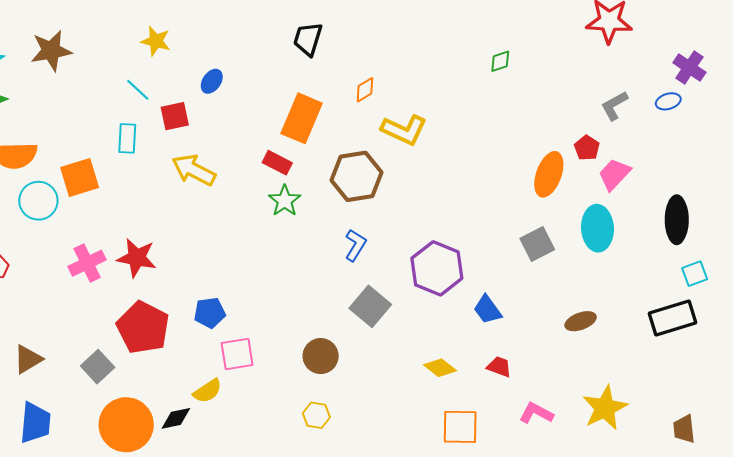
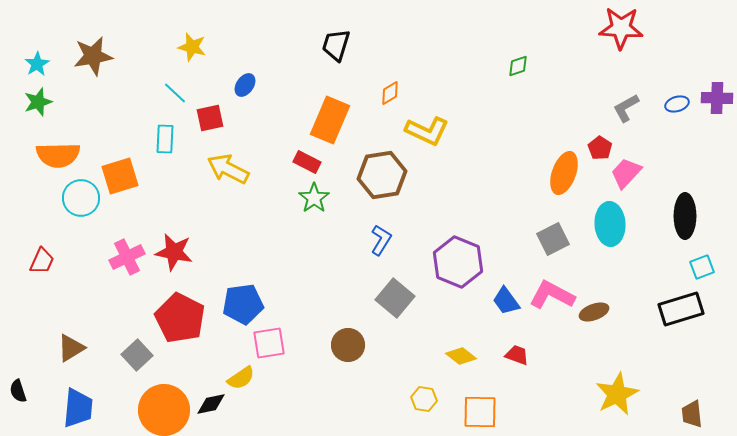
purple cross: (689, 68) -> (717, 98), moved, turned -32
blue pentagon: (210, 313) -> (243, 304), size x1.4
pink L-shape: (536, 413) -> (552, 295), moved, size x1.4
yellow hexagon: (316, 415) -> (424, 399), moved

